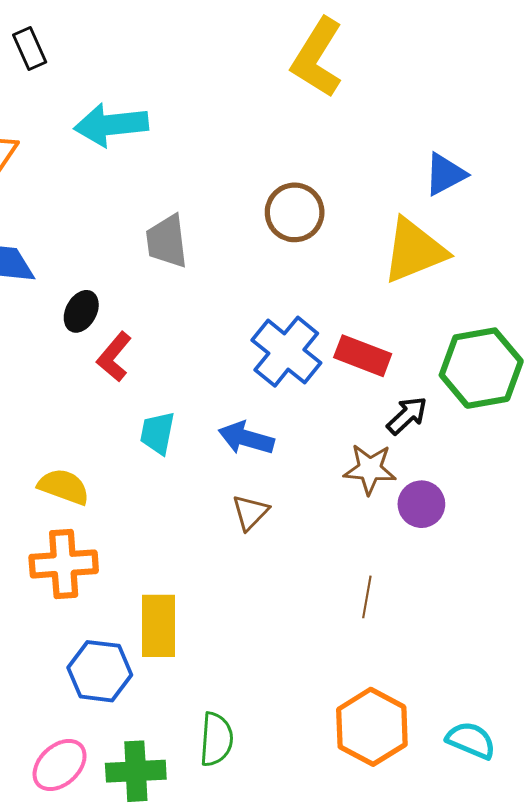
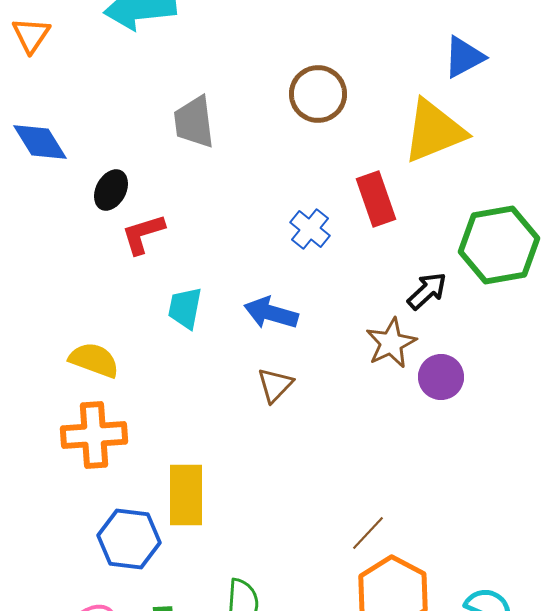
blue cross: (286, 352) -> (310, 229), size x0.6
red rectangle: (363, 356) -> (376, 199), moved, turned 50
red L-shape: (114, 357) -> (143, 234), turned 33
brown star: (370, 469) -> (391, 343), turned -30
brown line: (367, 597) -> (368, 533), moved, turned 33

